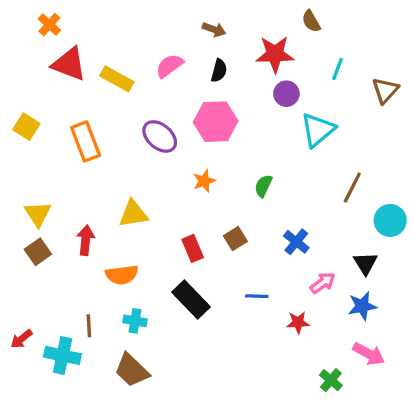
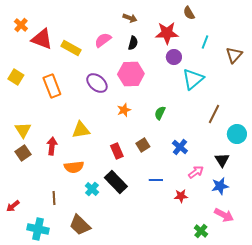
orange cross: (49, 25) -> (21, 25), moved
cyan cross: (135, 321) -> (92, 189), moved, turned 32
cyan cross: (63, 355) -> (38, 229), moved

